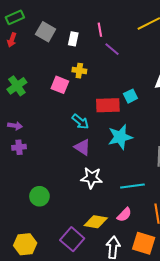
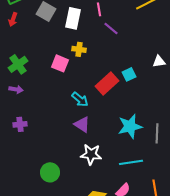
white rectangle: (73, 39) -> (73, 18), size x1.5
red rectangle: (108, 105) -> (107, 83), turned -40
purple arrow: (15, 126) -> (16, 89), moved
cyan star: (120, 137) -> (130, 126), moved
green circle: (39, 196) -> (50, 172), moved

